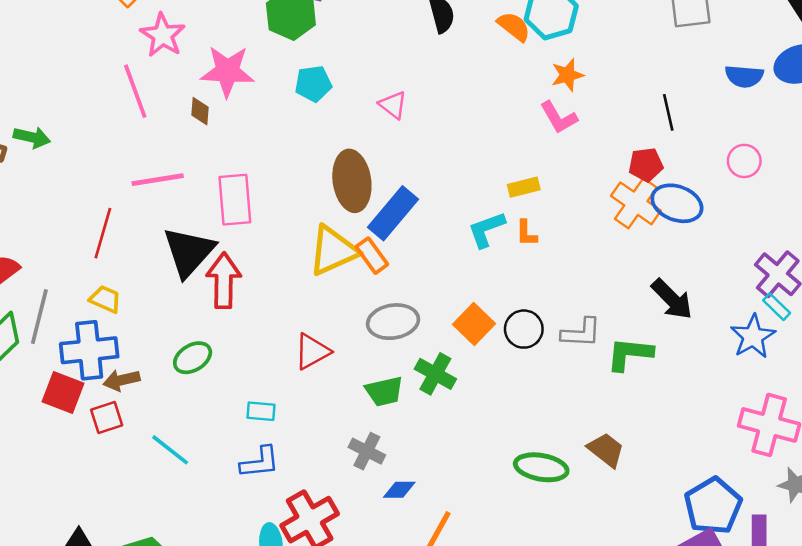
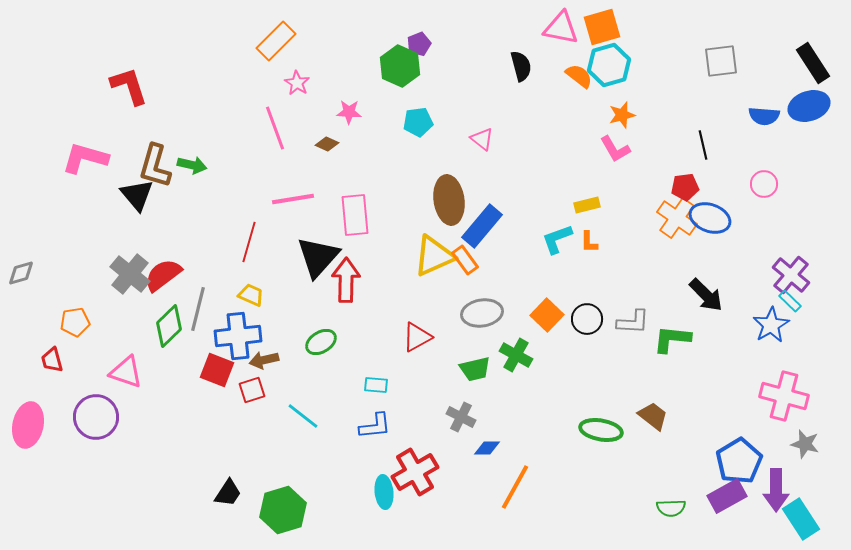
pink star: (163, 35) -> (297, 83), size x0.7
pink star: (227, 71) -> (349, 112), size x0.6
brown diamond: (200, 111) -> (327, 144), turned -70

